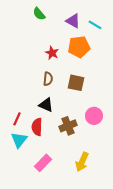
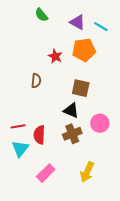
brown semicircle: (48, 79) -> (36, 81), moved
black triangle: (46, 105) -> (71, 110), moved
red line: (17, 119) -> (18, 126), turned 56

